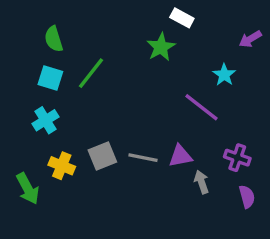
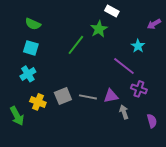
green semicircle: (54, 39) -> (33, 24), turned -49
green line: (91, 73) -> (76, 45), moved
purple cross: (237, 158) -> (139, 89), moved

